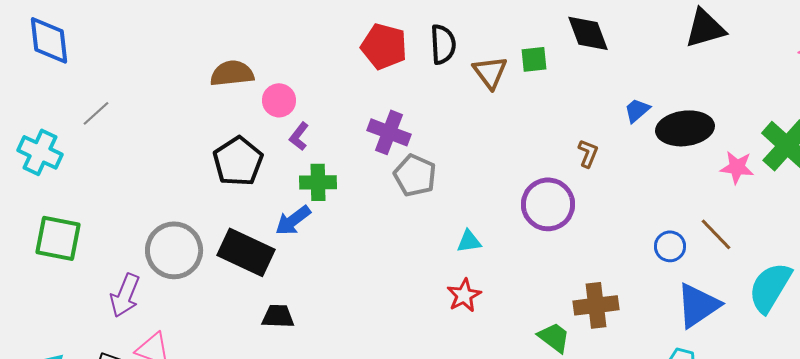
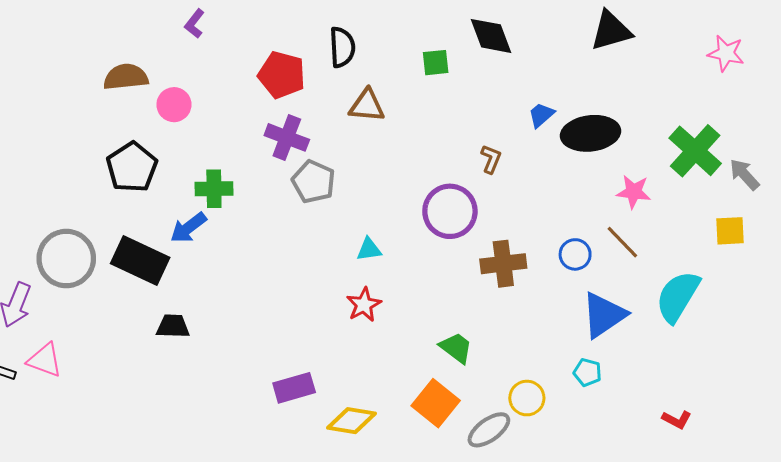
red pentagon: (384, 46) -> (282, 75), moved
brown triangle: (490, 72) -> (367, 106), moved, turned -48
purple L-shape: (299, 136) -> (195, 24), moved
pink star: (737, 167) -> (634, 192), moved
brown cross: (596, 305) -> (503, 264), moved

